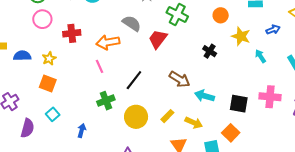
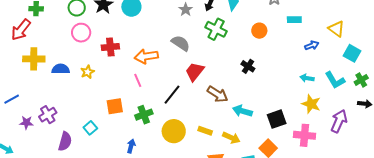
gray semicircle: (132, 23) -> (181, 43), moved
yellow star: (241, 36) -> (311, 104), moved
red trapezoid: (158, 39) -> (195, 72), moved
cyan arrow: (260, 56) -> (307, 78), moved, turned -48
orange square: (48, 83) -> (115, 106), moved, turned -30
pink cross: (270, 97) -> (305, 135), moved
black square: (239, 104) -> (277, 119), turned -30
yellow rectangle: (167, 116) -> (205, 131), turned 64
blue arrow: (82, 131) -> (131, 146), moved

